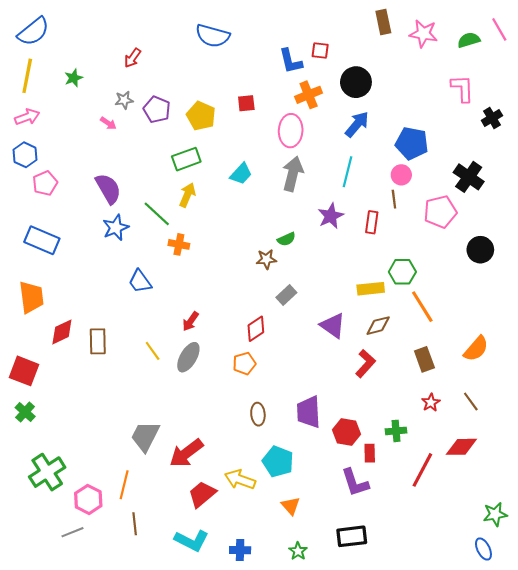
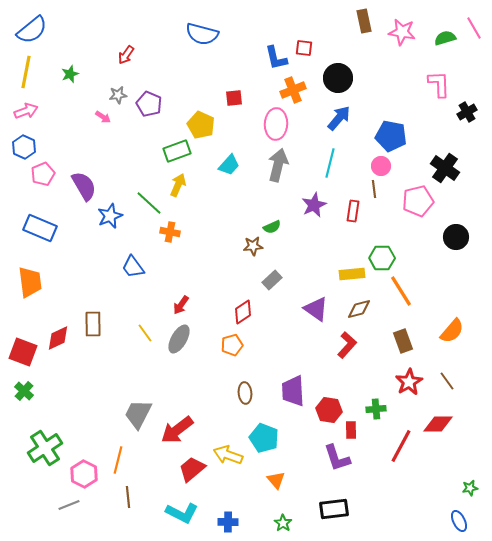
yellow pentagon: (201, 116) -> (201, 125), moved
purple semicircle: (108, 189) -> (84, 186), moved
red diamond: (62, 332) -> (58, 338), moved
red star: (431, 403) -> (409, 382), size x1.5
green star: (495, 514) -> (470, 488), size x0.7

